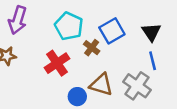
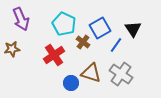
purple arrow: (18, 20) -> (21, 19), turned -40
blue line: (153, 61) -> (116, 45), moved, turned 49

